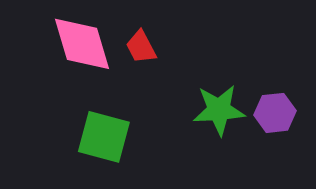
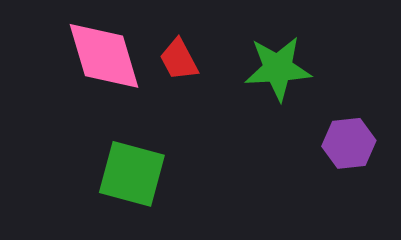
green star: (219, 110) -> (278, 69), moved

